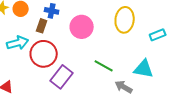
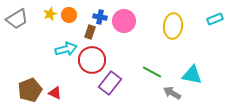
pink circle: (82, 27) -> (124, 21), moved
cyan rectangle: (158, 35) -> (215, 19), moved

